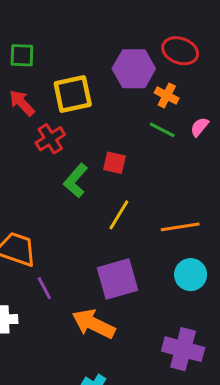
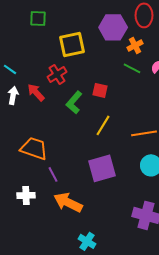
red ellipse: (180, 51) -> (144, 15), turned 70
orange cross: (167, 96) -> (135, 45), turned 35
red arrow: (22, 103) -> (36, 92), moved
orange arrow: (94, 324) -> (68, 202), moved

